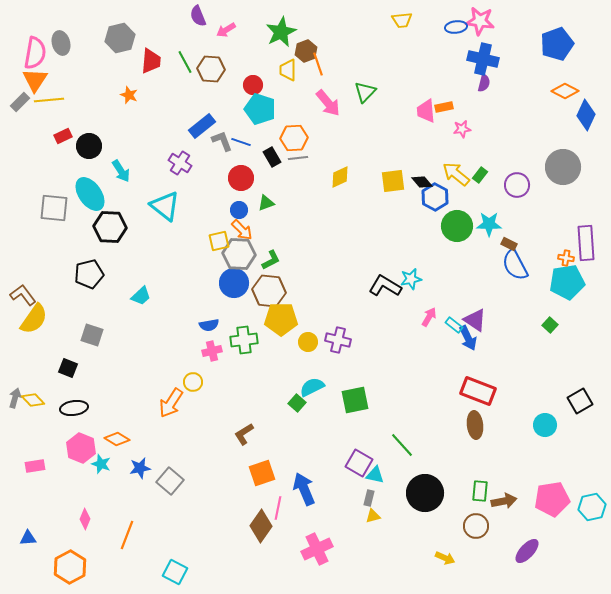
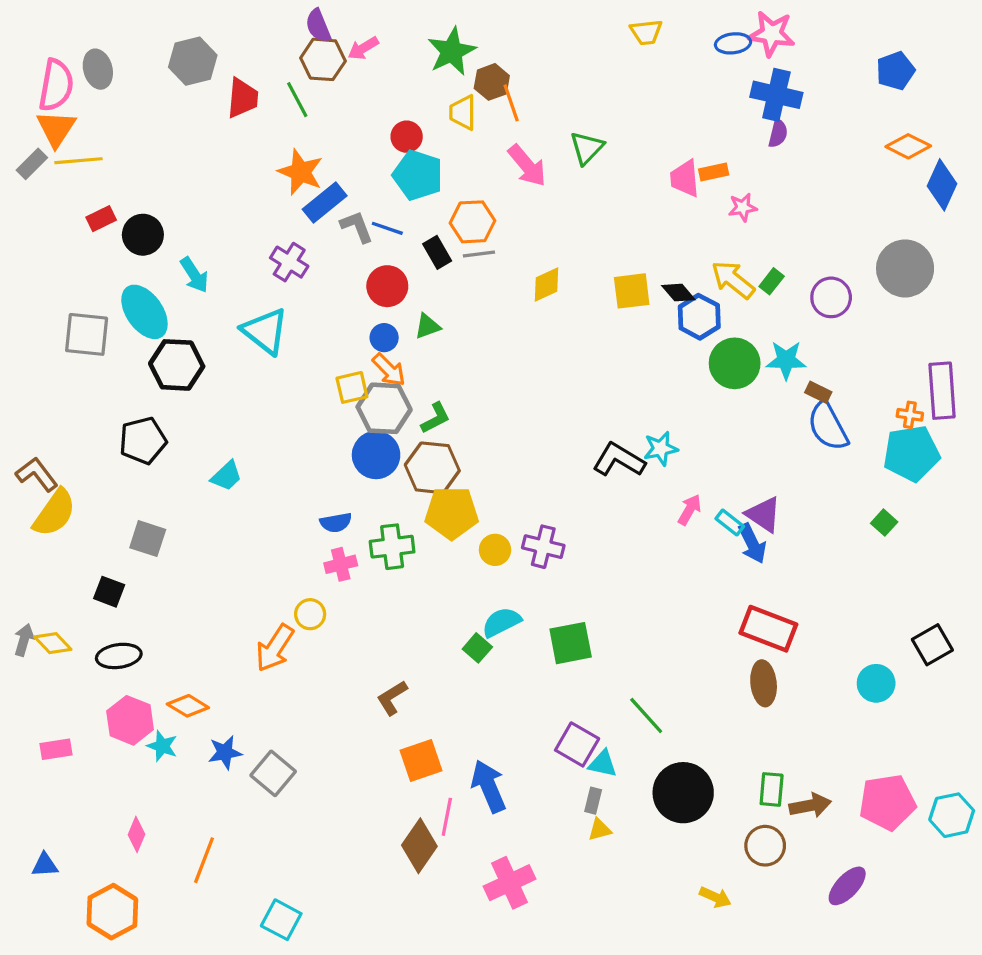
blue pentagon: (557, 44) -> (895, 71), size x0.7
brown hexagon: (211, 69) -> (323, 59), moved
orange star: (129, 95) -> (300, 172), moved, size x1.6

